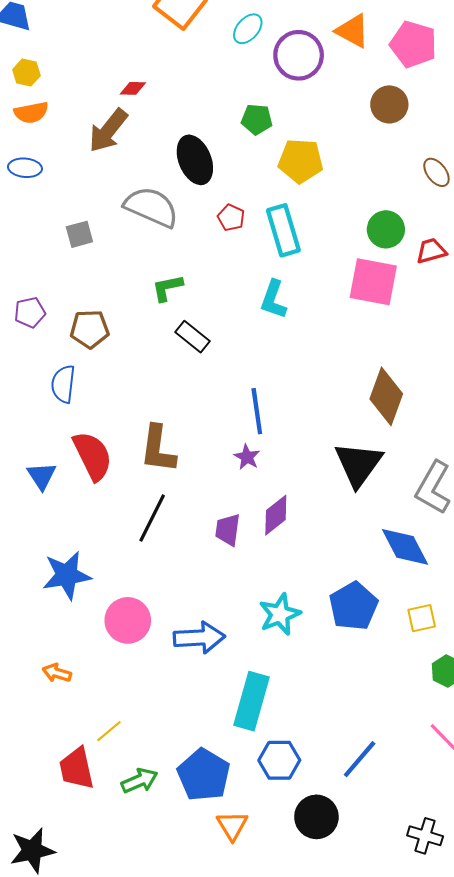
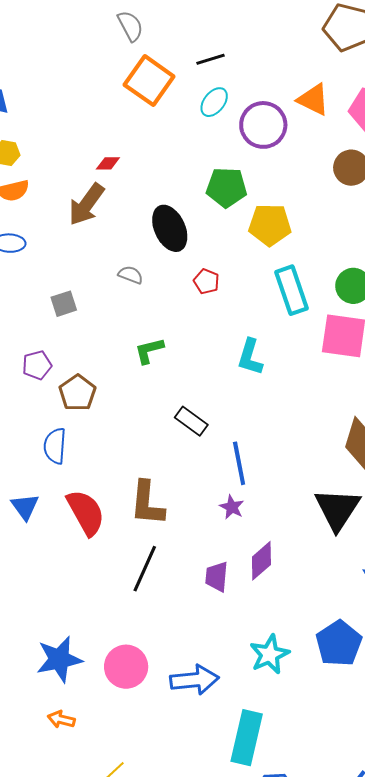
green pentagon: (257, 119) -> (226, 187), size x1.4
gray semicircle: (151, 207) -> (131, 275), size x0.5
cyan rectangle: (283, 230) -> (291, 290), moved
purple pentagon: (30, 312) -> (37, 365), moved
brown pentagon: (90, 329) -> (77, 393), turned -30
black rectangle: (192, 337) -> (191, 421), moved
blue triangle: (42, 476) -> (25, 507), moved
blue star: (67, 575) -> (59, 659), moved

